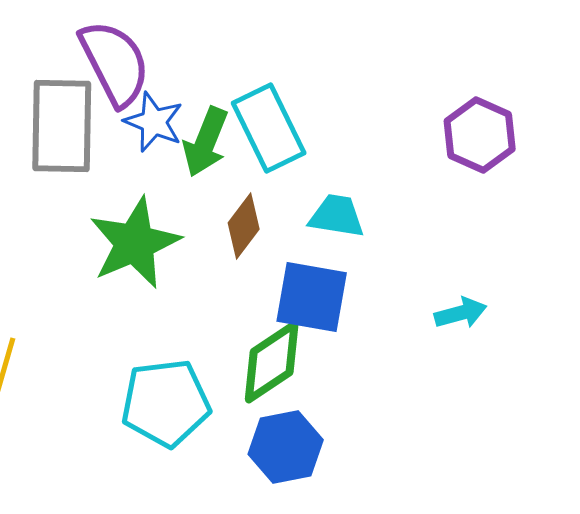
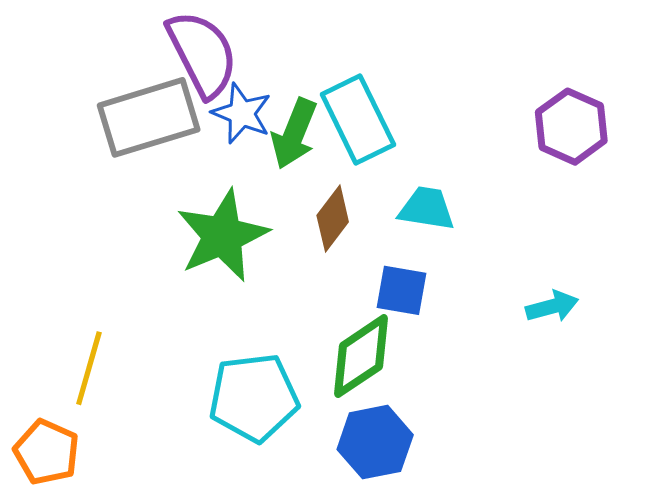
gray rectangle: (62, 126) -> (149, 117), turned 72
blue square: (312, 297) -> (401, 290), size x0.7

